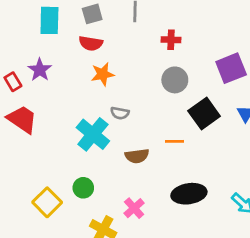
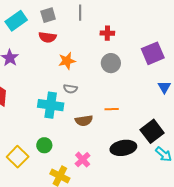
cyan rectangle: (49, 20) -> (16, 21), turned 55
orange star: (103, 74) -> (67, 61), moved
black square: (204, 114) -> (152, 131), moved
cyan cross: (93, 134) -> (51, 105), turned -30

